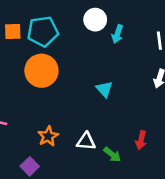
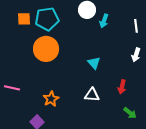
red arrow: (141, 140) -> (122, 87), moved
white triangle: (86, 141) -> (92, 95), moved
green arrow: (112, 155) -> (130, 113), moved

